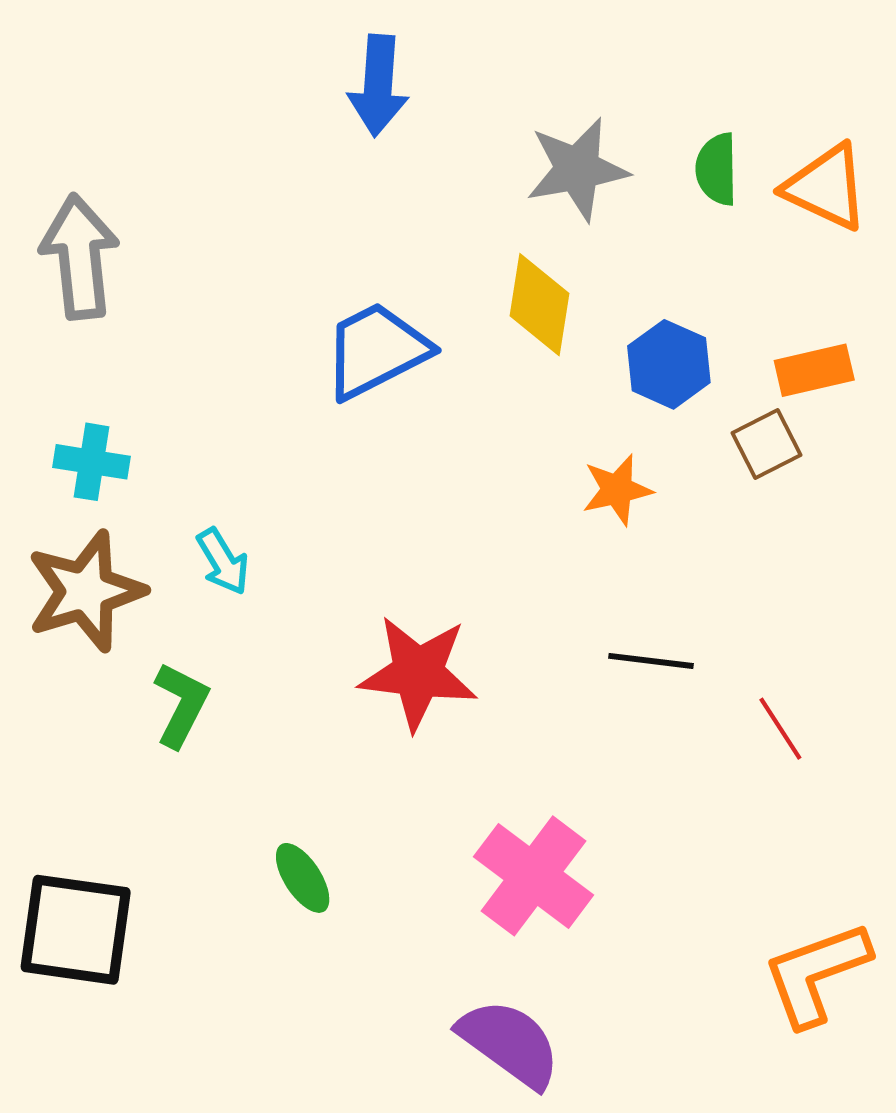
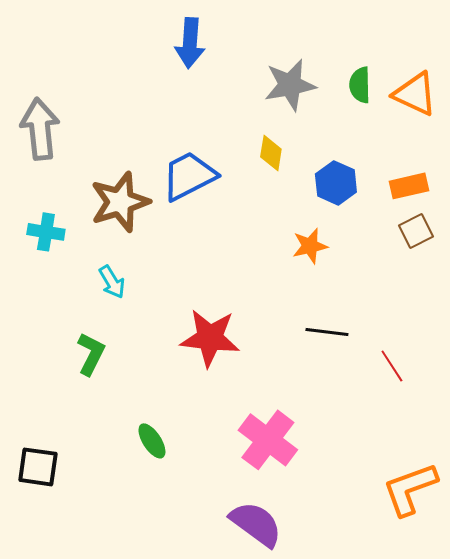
yellow diamond: (539, 305) -> (271, 153), size x0.7
brown square: (766, 444) -> (416, 231), moved
brown star: (86, 591) -> (120, 202), moved
black square: (76, 930) -> (38, 467), size x0.7

